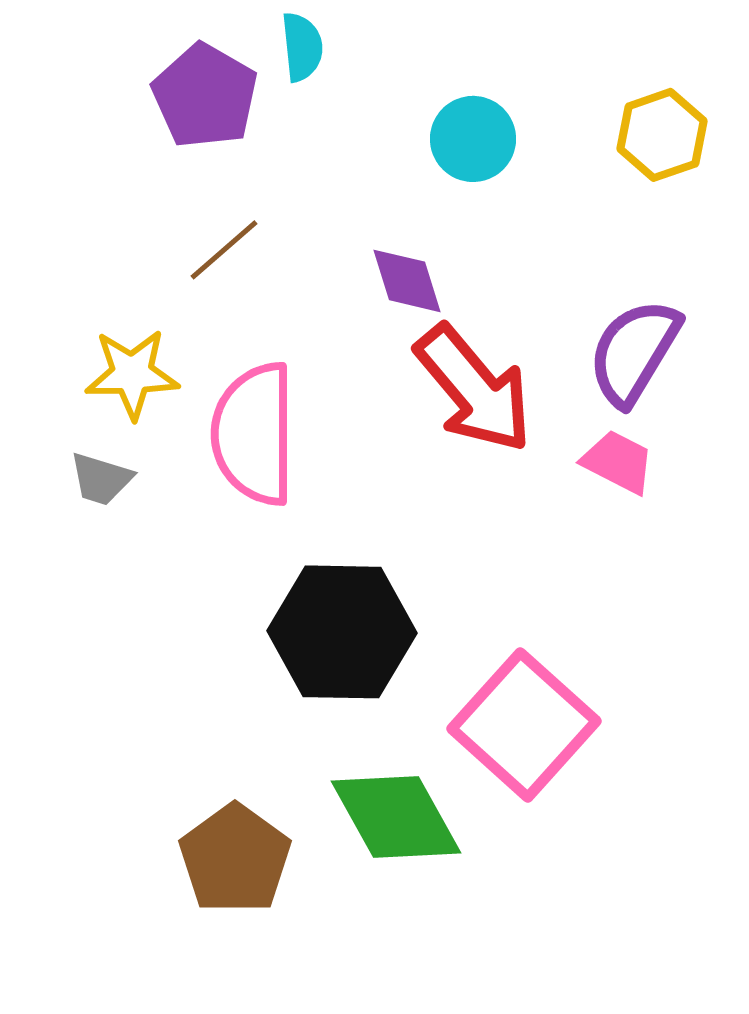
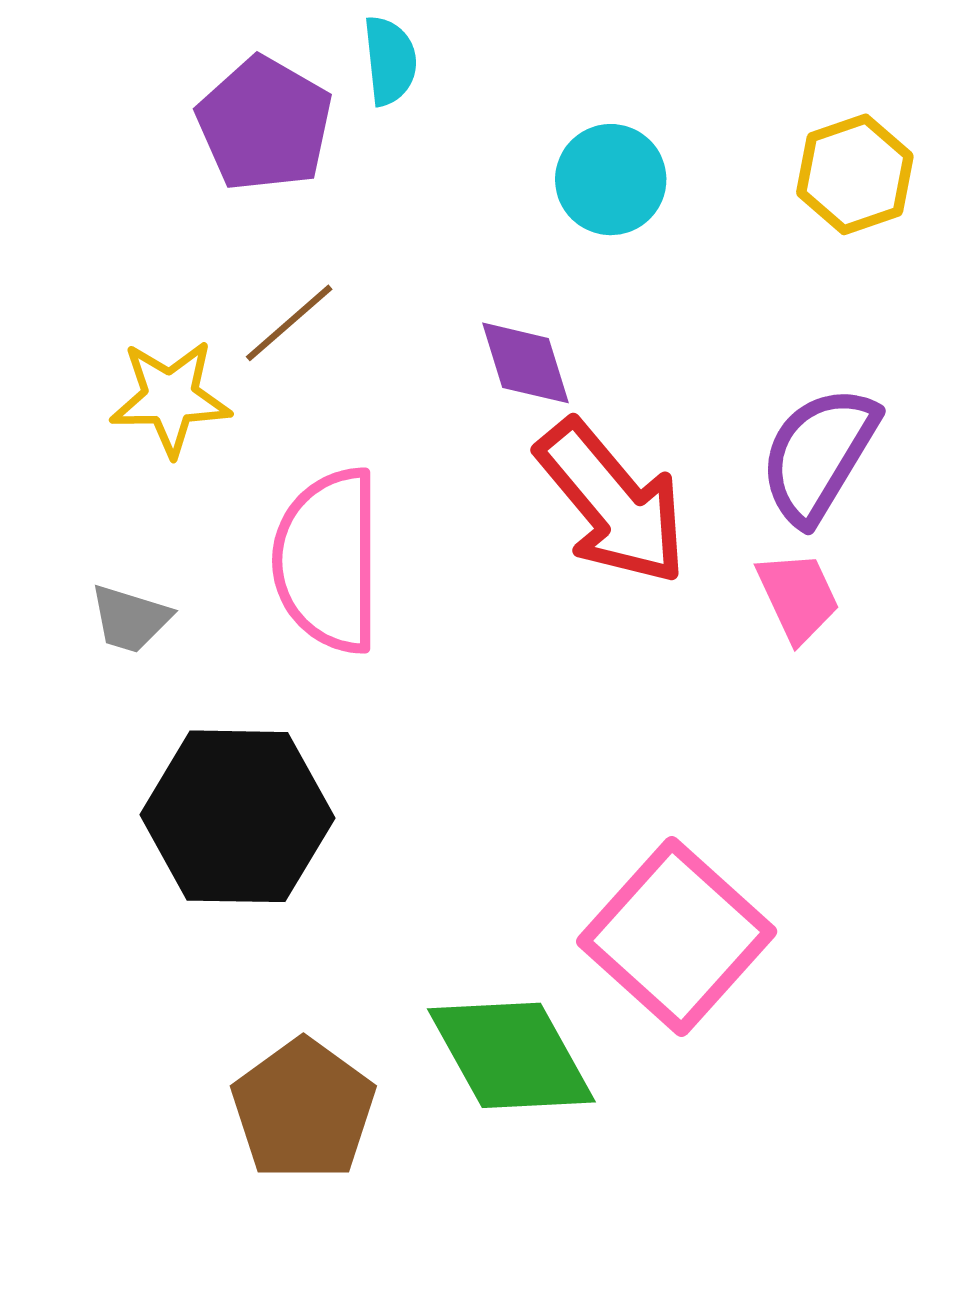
yellow star: (132, 374) -> (170, 398), moved
pink trapezoid: (618, 462) -> (798, 597), turned 38
black hexagon: (342, 632) -> (237, 816), moved

